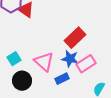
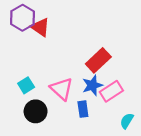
blue star: (70, 59) -> (92, 85), turned -30
blue rectangle: (62, 79) -> (83, 109), turned -72

